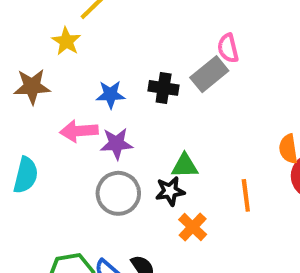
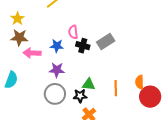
yellow star: (66, 41) -> (17, 19), moved
pink semicircle: (228, 48) -> (73, 32), moved
pink arrow: (79, 131) -> (32, 53), moved
orange line: (246, 195) -> (116, 88), moved

